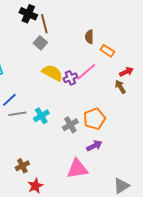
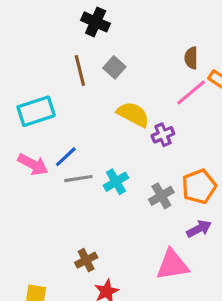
brown line: (44, 24) -> (80, 70), moved
pink line: (86, 72) -> (191, 92), moved
purple cross: (70, 78) -> (163, 135), moved

